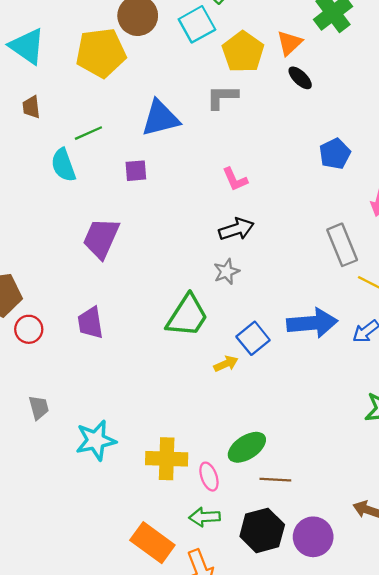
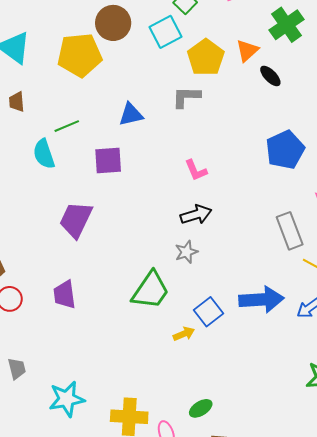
black ellipse: (300, 78) -> (270, 76), moved
blue triangle: (160, 118) -> (131, 115), size x0.7
blue pentagon: (335, 154) -> (285, 150), size x1.4
purple square: (136, 171) -> (108, 160), size x1.4
green ellipse: (247, 447) -> (201, 408), size x0.7

